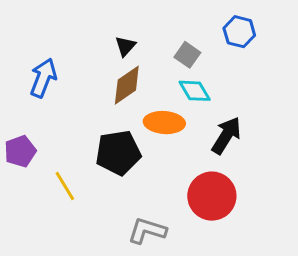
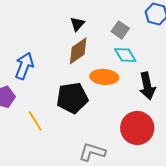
blue arrow: (43, 78) -> (24, 66), moved
black arrow: (226, 135) -> (147, 86), turned 136

